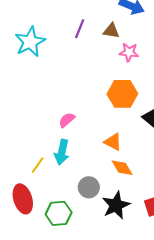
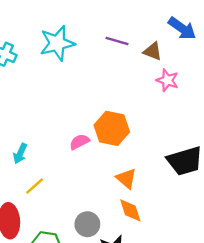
purple line: (80, 29) -> (117, 41), turned 72
orange hexagon: (122, 94) -> (112, 128), moved
cyan arrow: (62, 152) -> (20, 153), moved, size x0.7

